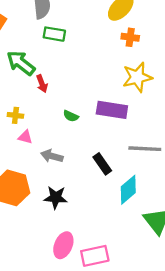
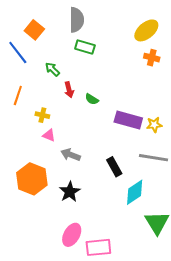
green arrow: (21, 63) -> (52, 69), size x0.6
yellow star: (137, 77) -> (154, 125), moved, size x0.6
green semicircle: (71, 116) -> (92, 99), moved
black star: (56, 197) -> (70, 192), turned 30

